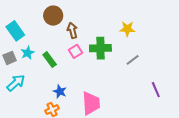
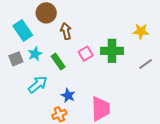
brown circle: (53, 16) -> (46, 13), moved
brown arrow: (72, 30) -> (66, 31), moved
cyan arrow: (16, 83) -> (38, 84), moved

